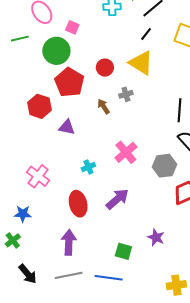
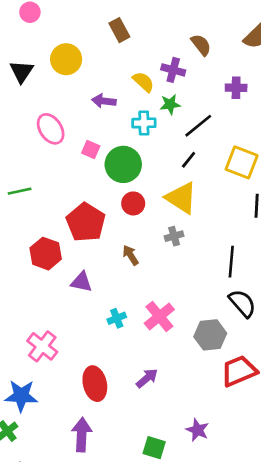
green line: (20, 39) -> (20, 191), moved
green circle: (56, 51) -> (123, 164), moved
gray cross: (126, 94) -> (174, 236), moved
cyan cross: (88, 167) -> (117, 318), moved
purple arrow: (117, 199) -> (147, 378), size x0.7
blue star: (23, 214) -> (21, 396), size x1.4

